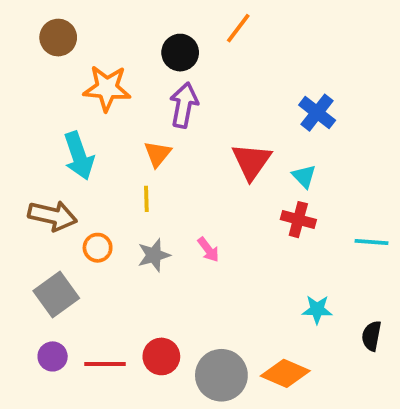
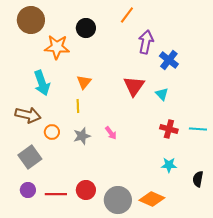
brown circle: (58, 38) -> (31, 20), size x1.4
black circle: (180, 53) -> (86, 28), moved
purple arrow: (184, 105) -> (146, 42), moved
red cross: (298, 220) -> (169, 129), moved

